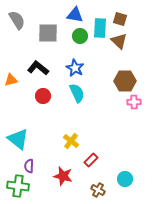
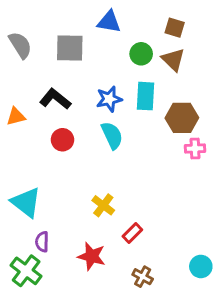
gray semicircle: (17, 20) -> (20, 45), moved
cyan rectangle: (100, 28) -> (145, 96), moved
green circle: (80, 36) -> (141, 54), moved
blue star: (75, 68) -> (109, 99), turned 30
cyan circle: (125, 179) -> (201, 266), moved
green cross: (18, 186) -> (26, 271), turned 30

